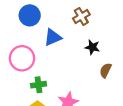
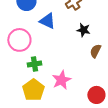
blue triangle: (53, 37) -> (47, 21), turned 48

